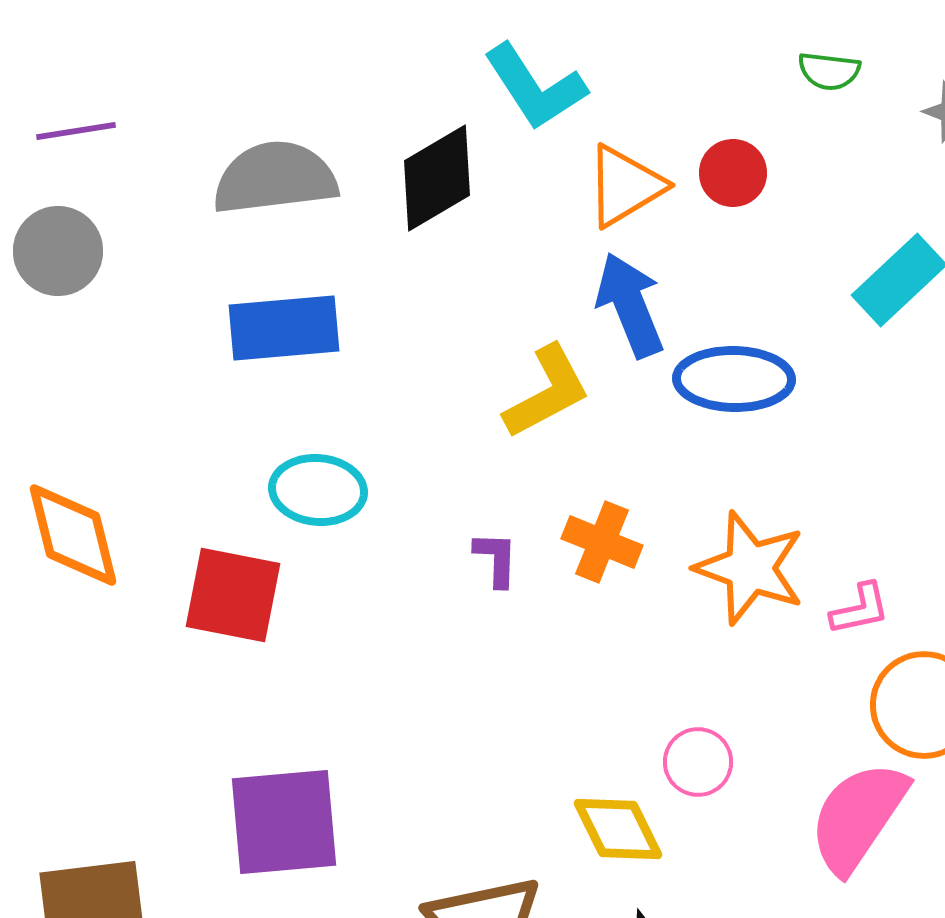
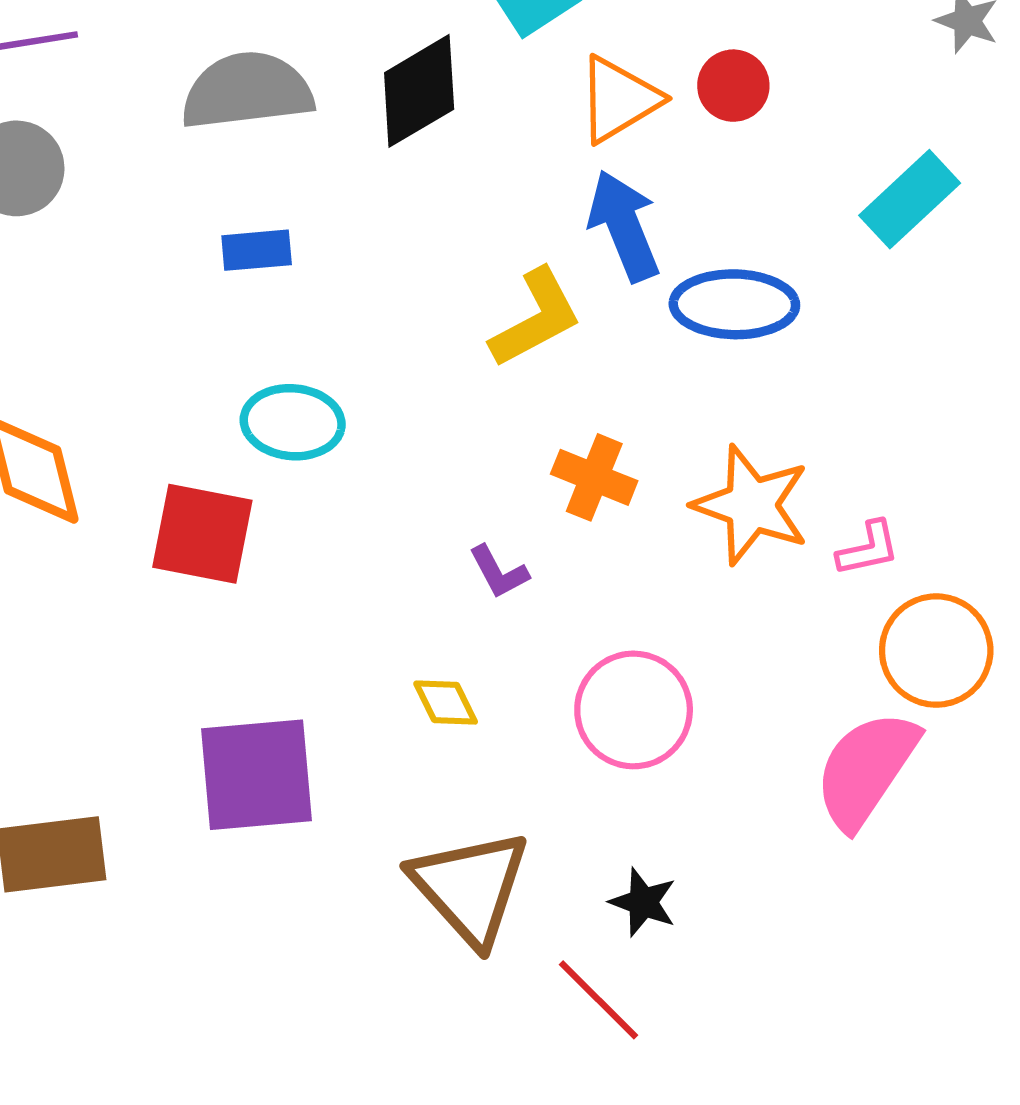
blue rectangle: (284, 328) -> (257, 250), size x0.6
purple L-shape: (496, 559) -> (499, 572), moved, turned 150
pink circle: (698, 762) -> (634, 710), moved, size x1.6
yellow diamond: (618, 829) -> (446, 703), moved, size x0.7

